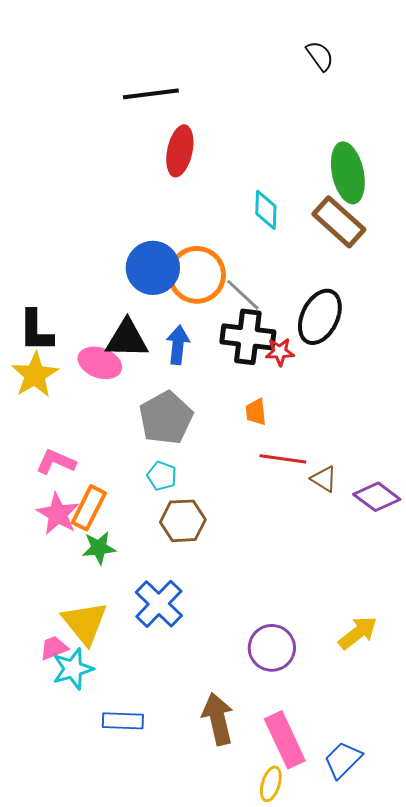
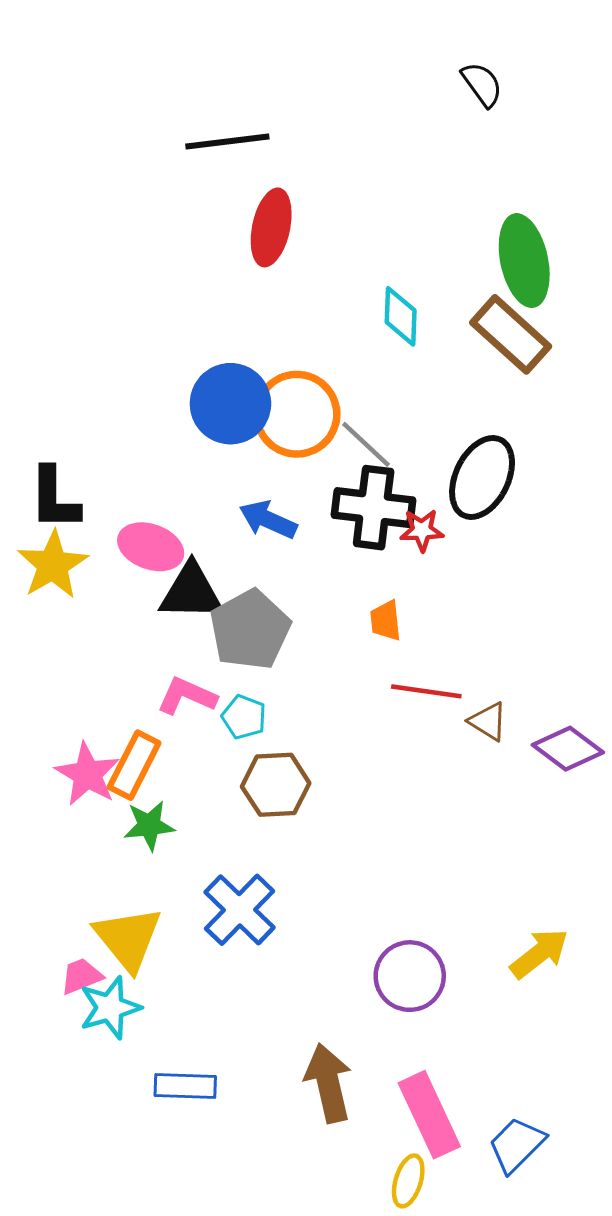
black triangle: (127, 339) -> (191, 592), moved
blue arrow: (178, 345) -> (268, 520), turned -72
pink L-shape: (56, 462) -> (187, 696), moved

